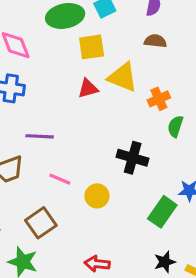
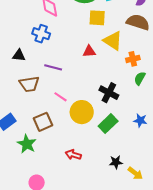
brown semicircle: (155, 41) -> (138, 22), size x1.6
red triangle: (88, 88) -> (89, 51), moved
yellow circle: (97, 196) -> (82, 112), size x1.5
green rectangle: (162, 212) -> (108, 124), moved

